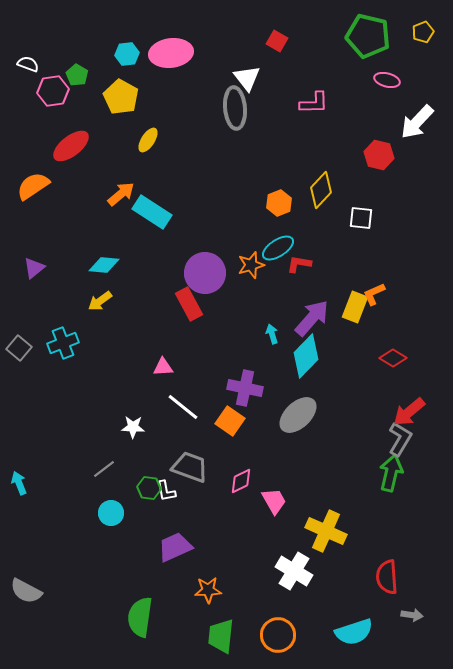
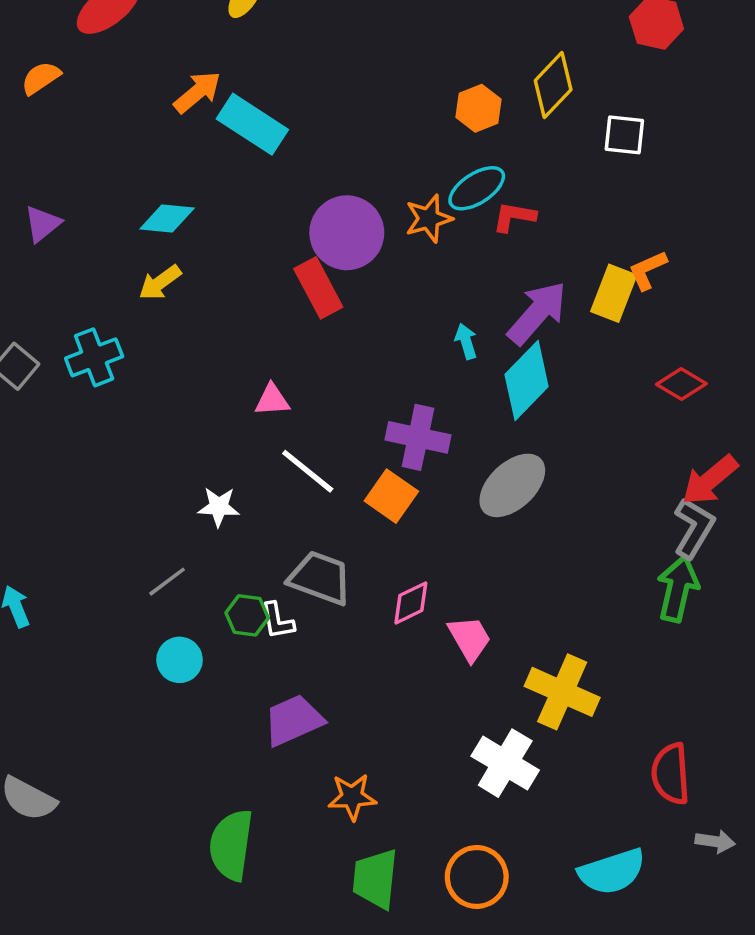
orange semicircle: (33, 186) -> (41, 78), size x0.7

